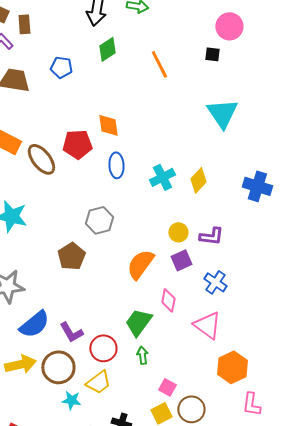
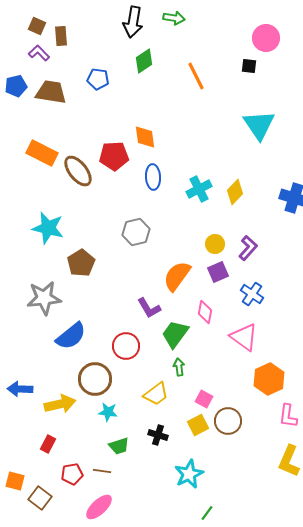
purple L-shape: (211, 236) -> (248, 248), turned -55
brown pentagon: (71, 256) -> (81, 263), moved
purple L-shape: (71, 332) -> (149, 308), moved
red circle: (103, 348) -> (126, 346), moved
yellow arrow: (20, 364) -> (60, 404), moved
yellow trapezoid: (98, 382) -> (156, 394), moved

